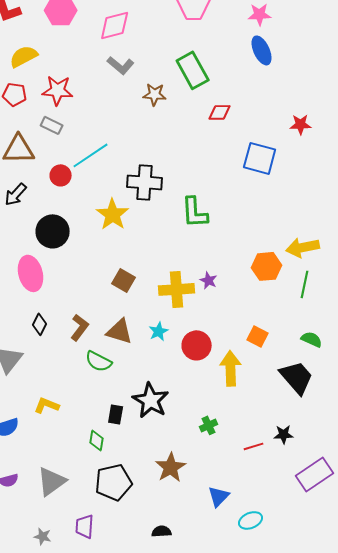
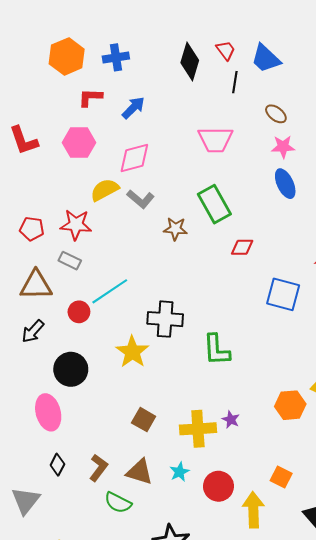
yellow semicircle: (24, 56) -> (105, 190), moved

